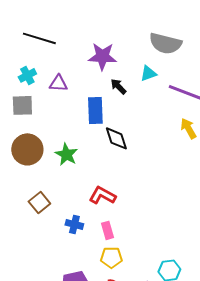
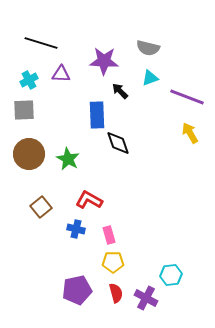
gray semicircle: (165, 43) -> (148, 48), moved, size x0.7
purple triangle: (58, 83) -> (61, 74), moved
red L-shape: (102, 195) -> (89, 200), moved

